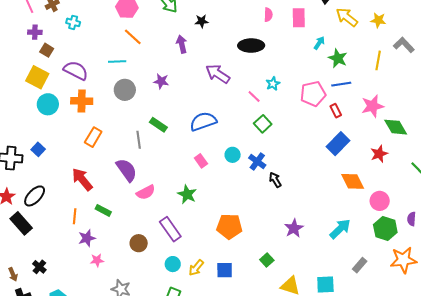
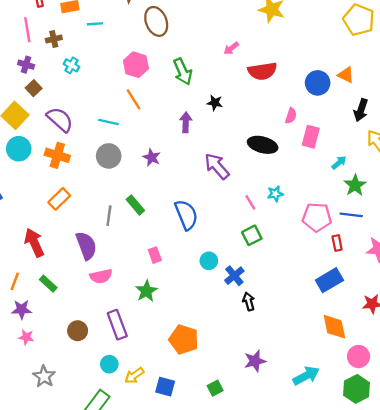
pink rectangle: (299, 18) -> (311, 137), moved
blue semicircle: (203, 121) -> (186, 215), turned 72
pink rectangle: (201, 161) -> (155, 255), moved

